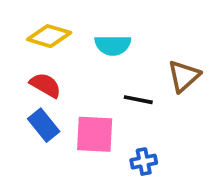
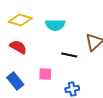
blue rectangle: (44, 125) -> (15, 81), moved
pink square: (95, 134) -> (45, 74), size x0.6

